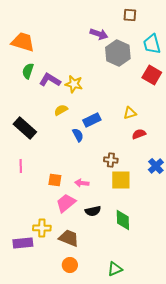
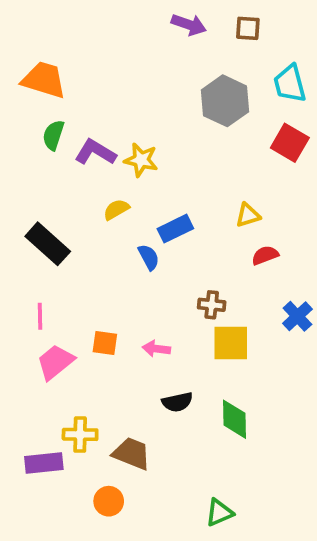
purple arrow: (99, 34) -> (189, 25), moved
pink trapezoid: (66, 203) -> (55, 362), moved
orange circle: (70, 265) -> (109, 501), moved

